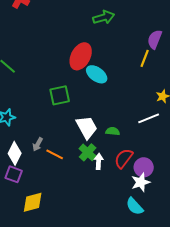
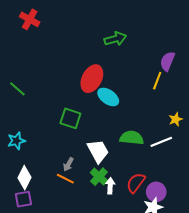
green square: (60, 95) -> (70, 118), turned 30
green semicircle: (113, 131) -> (132, 138), moved, size x1.6
gray arrow: (38, 144) -> (68, 164), moved
purple square: (14, 174) -> (23, 199), turned -30

